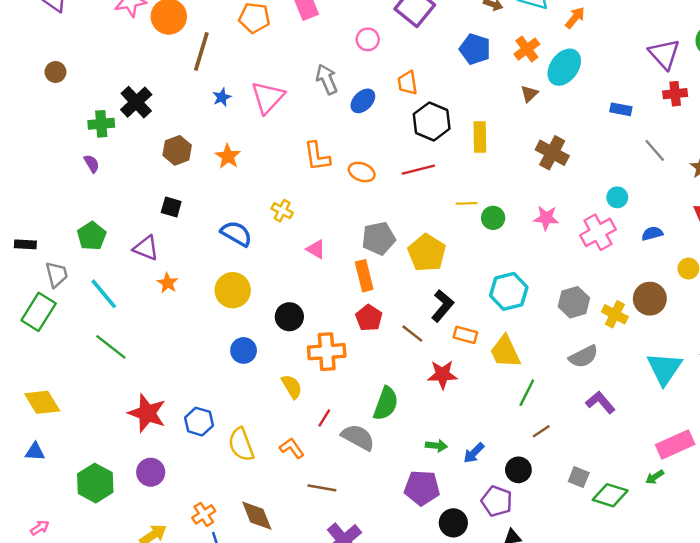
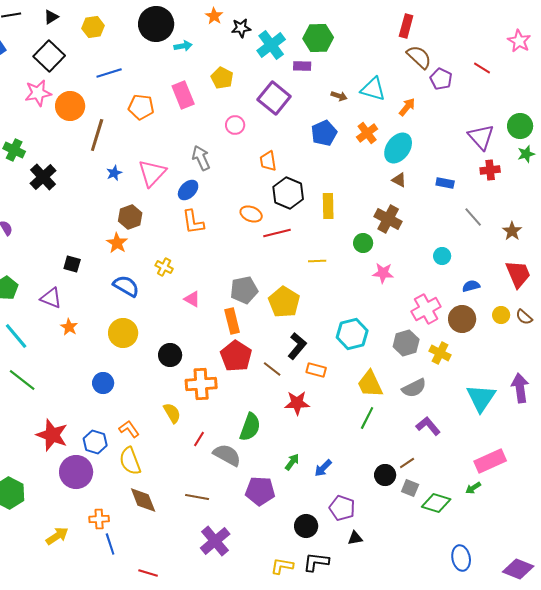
blue pentagon: (475, 49) -> (324, 133), turned 30
brown triangle: (529, 94) -> (399, 180), moved, turned -49
blue ellipse: (363, 101) -> (188, 190), moved
green cross: (101, 124) -> (14, 150), moved, turned 30
brown hexagon: (177, 150) -> (130, 217), moved
orange star: (228, 156) -> (117, 243), moved
orange ellipse: (362, 172) -> (251, 214), moved
green circle: (493, 218) -> (363, 243), moved
pink cross: (598, 232) -> (426, 309), moved
brown circle: (650, 299) -> (462, 319), moved
red pentagon: (369, 318) -> (236, 356), size x1.4
blue circle: (244, 350) -> (103, 383), moved
yellow trapezoid: (505, 352) -> (370, 384), moved
brown line: (541, 431) -> (407, 463), moved
green arrow: (436, 446) -> (292, 462), turned -60
orange L-shape: (292, 448) -> (129, 429), moved
black circle: (518, 470) -> (385, 475), moved
purple circle: (151, 472) -> (76, 472), moved, size x1.4
purple pentagon: (422, 488) -> (260, 491), moved
orange cross: (204, 514) -> (99, 519), turned 30
brown diamond: (257, 516) -> (143, 500), moved

